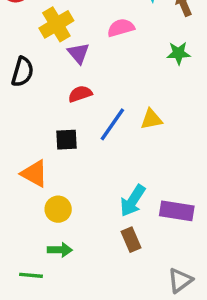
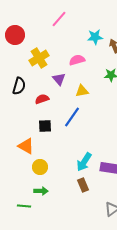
purple triangle: (78, 53) -> (59, 79), moved
red semicircle: (80, 94) -> (42, 99), moved
yellow triangle: (151, 119) -> (82, 91), moved

